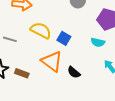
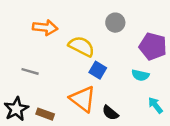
yellow semicircle: (41, 30) -> (81, 46), moved

